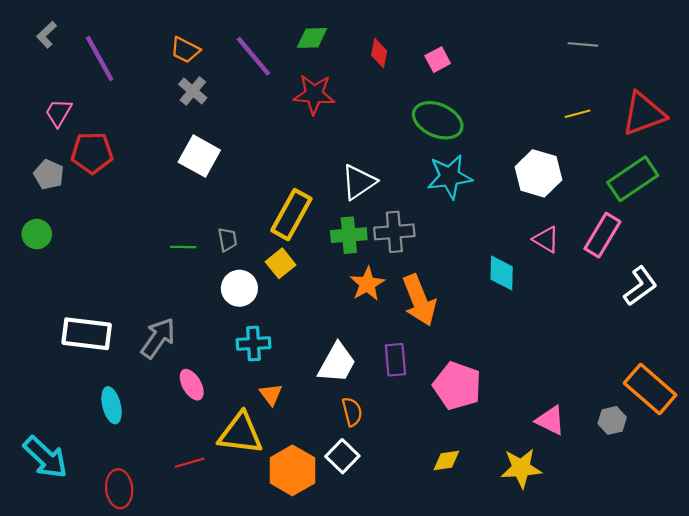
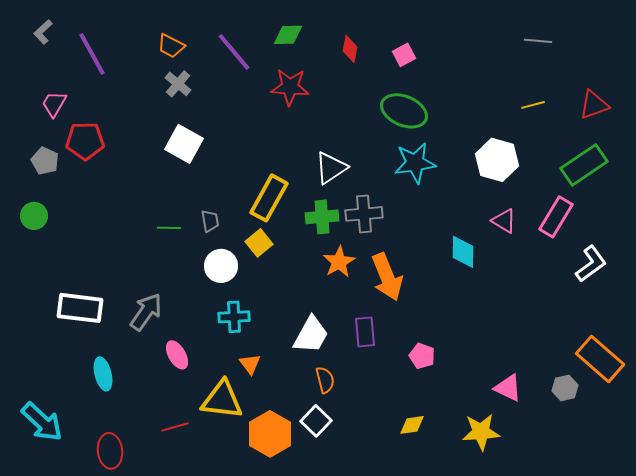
red triangle: (644, 114) -> (594, 105), size x0.7
pink pentagon: (457, 386) -> (422, 356), size x0.6

